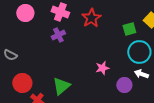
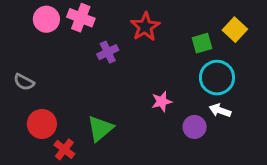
pink cross: (60, 12) -> (81, 18), moved
purple cross: (58, 35) -> (108, 52), moved

